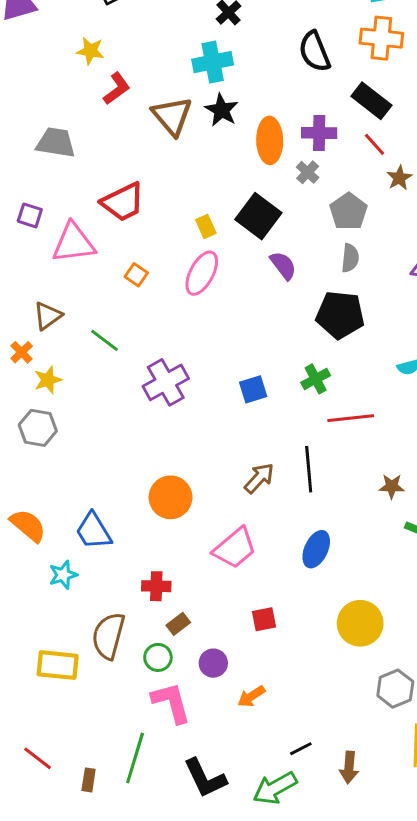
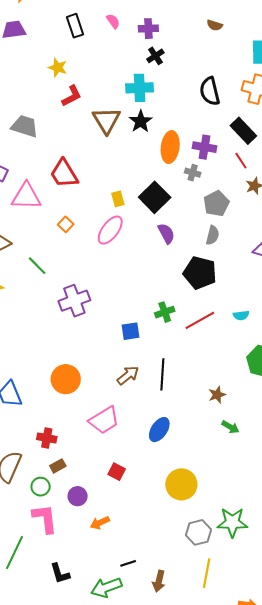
gray cross: (308, 172) -> (193, 173), turned -35
red trapezoid: (123, 202) -> (64, 174), turned 76
green cross: (316, 379) -> (165, 312), moved
blue square: (253, 389) -> (130, 331), moved
red line: (351, 418) -> (200, 320), moved, turned -32
brown star: (392, 486) -> (217, 395), turned -30
red square: (264, 619) -> (117, 472), turned 30
black L-shape: (205, 778) -> (60, 573), size x0.7

